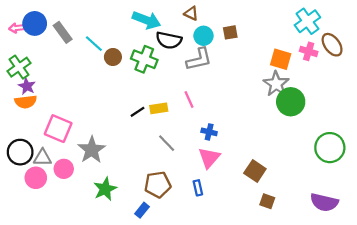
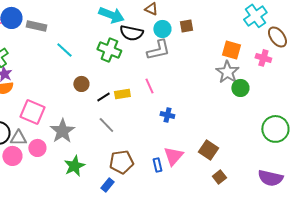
gray rectangle: (63, 32) -> (36, 26), turned -42
cyan line: (94, 44) -> (64, 50), moved
pink cross: (309, 51) -> (263, 58), moved
brown circle: (113, 57) -> (81, 84), moved
green circle: (291, 102) -> (240, 88), size x0.7
gray line: (167, 143) -> (106, 125), moved
pink triangle: (209, 158) -> (173, 156), moved
brown square: (267, 201) -> (219, 177), turned 32

